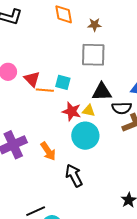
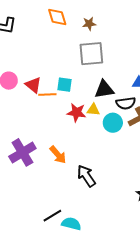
cyan circle: (85, 136) -> (113, 123), moved, size x0.7

